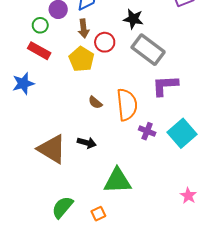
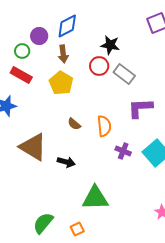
red circle: (105, 42) -> (99, 66), moved
gray rectangle: (148, 50) -> (124, 74), size x0.7
orange semicircle: (127, 105) -> (104, 126), size x0.7
brown triangle: (52, 149) -> (33, 147), moved

